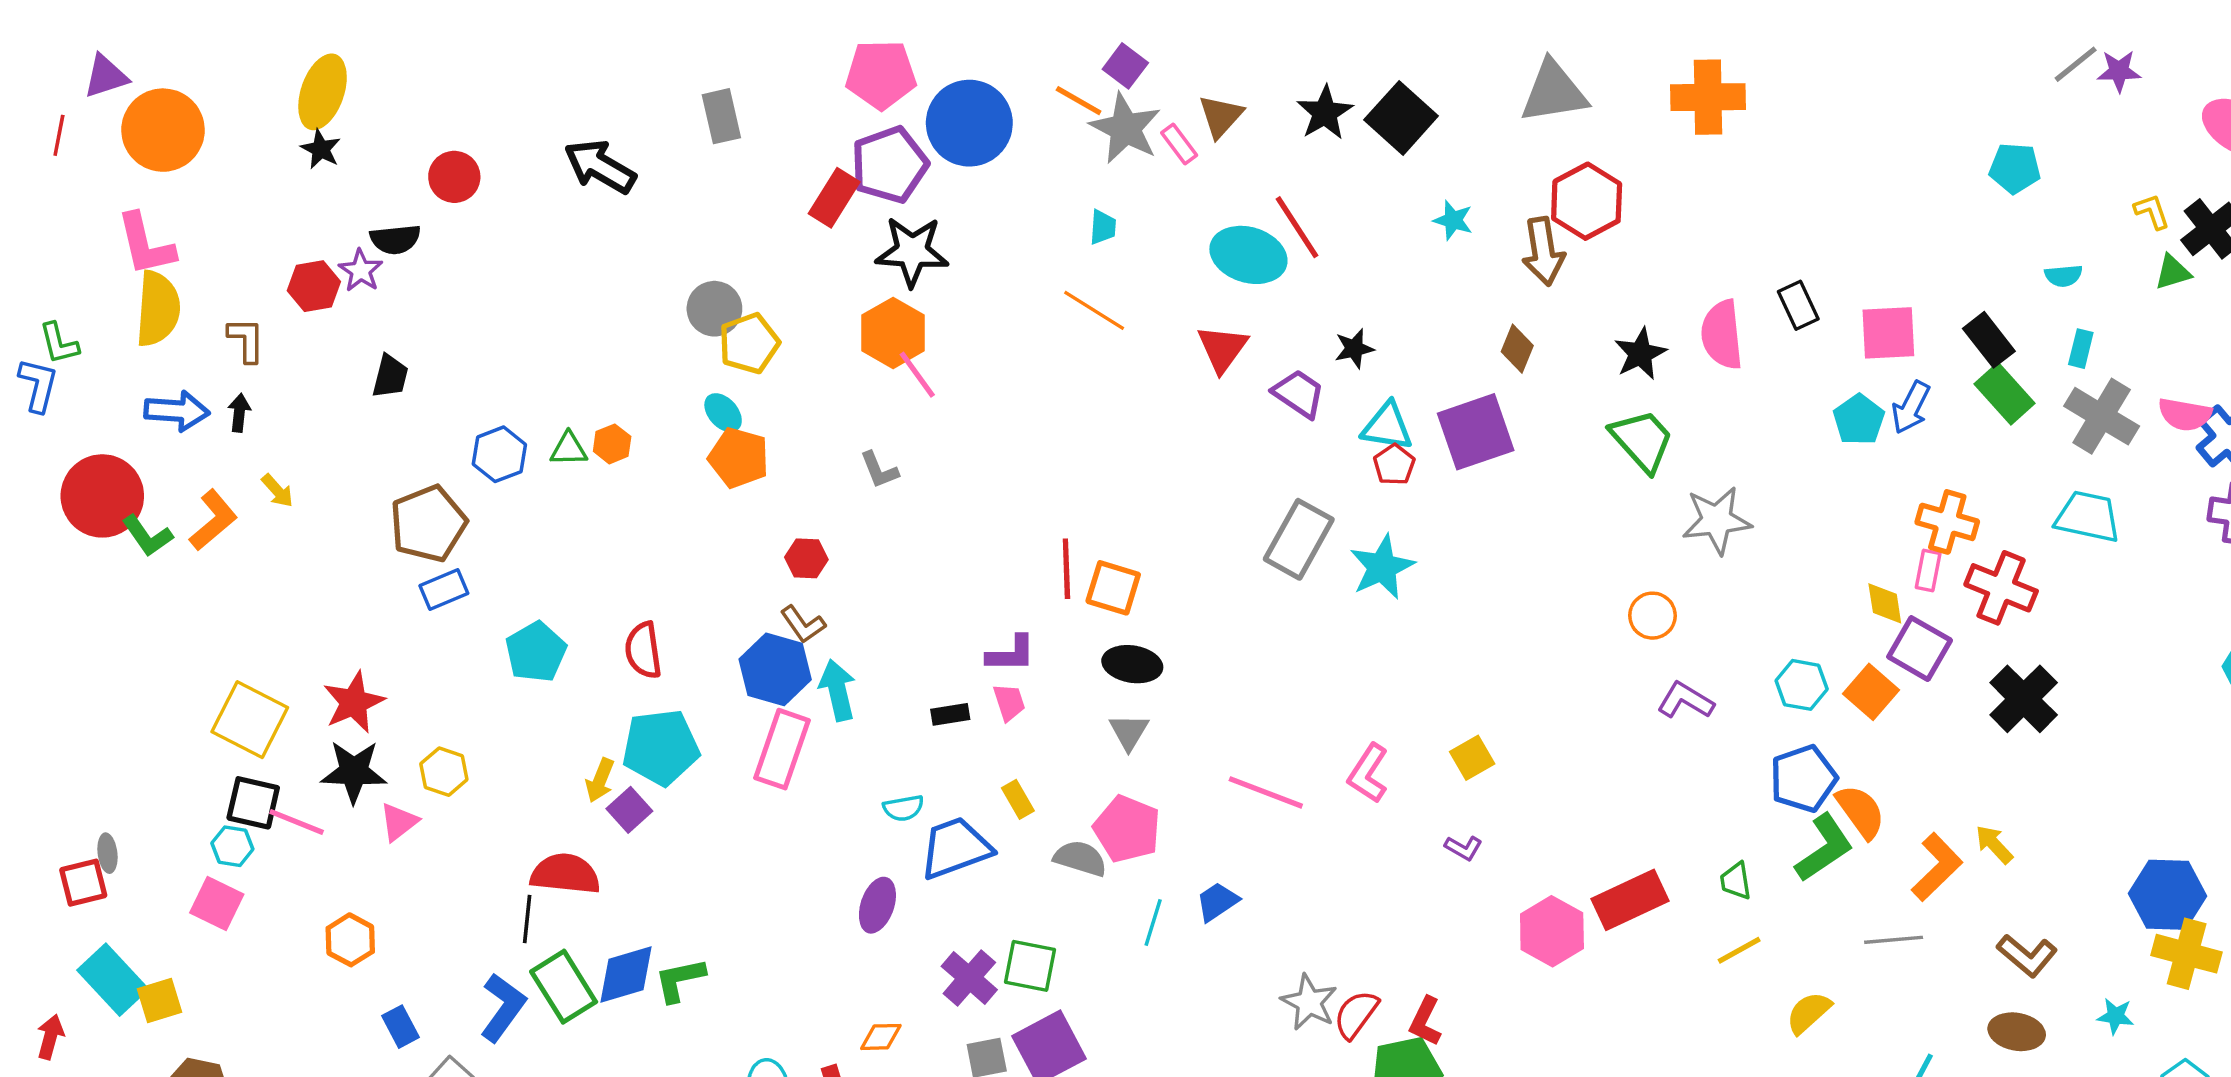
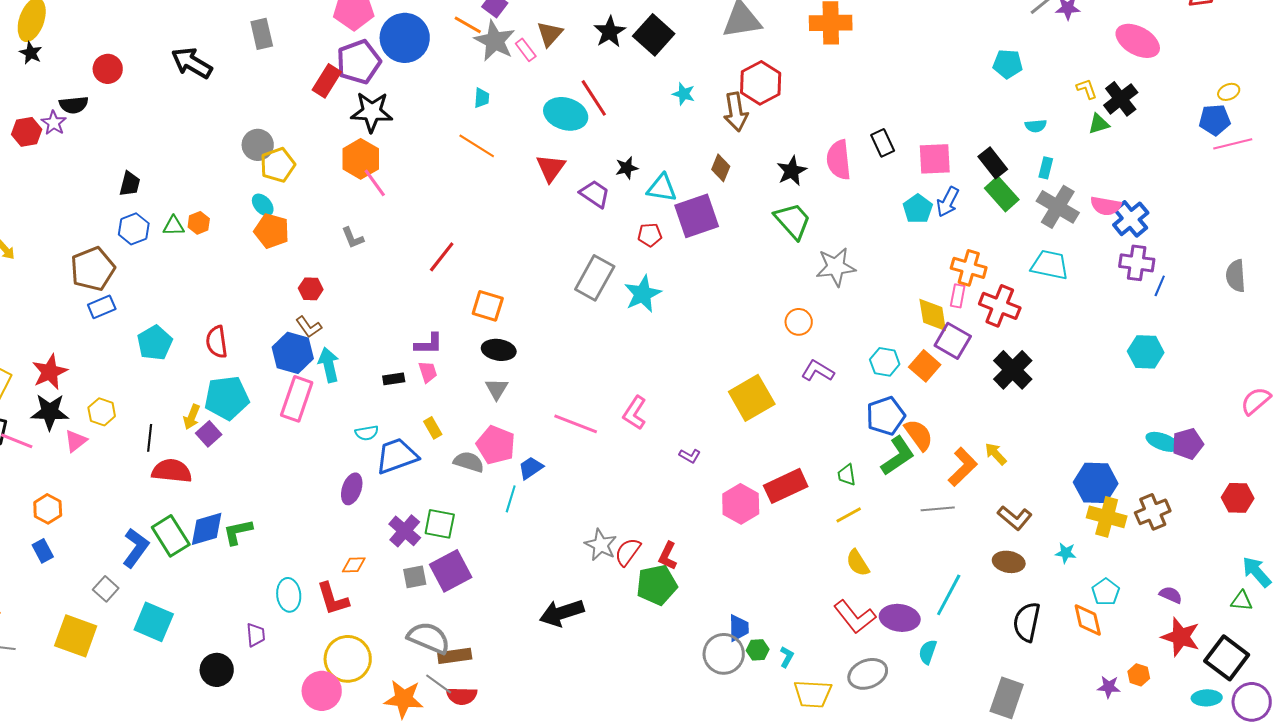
black trapezoid: (390, 376) -> (130, 184), moved
cyan triangle: (1387, 427) -> (662, 188), moved
red pentagon: (1394, 465) -> (650, 235), turned 30
red line: (1066, 569) -> (442, 257), moved, turned 40
yellow diamond: (1885, 603) -> (933, 315), size x1.4
yellow square: (1472, 758) -> (752, 398), moved, size x1.8
blue trapezoid: (1217, 902) -> (531, 468), moved
black line: (527, 919) -> (150, 438), moved
yellow semicircle: (1809, 1013) -> (858, 563), moved, turned -80
blue rectangle: (401, 1027) -> (43, 551), moved

